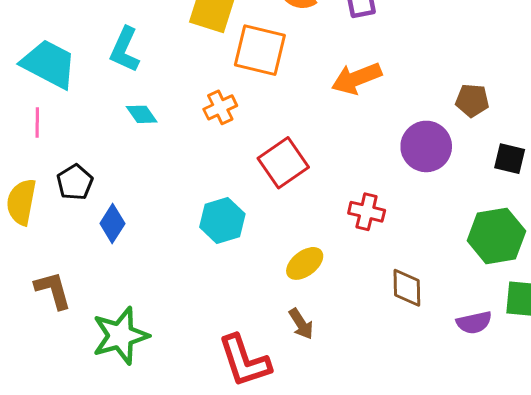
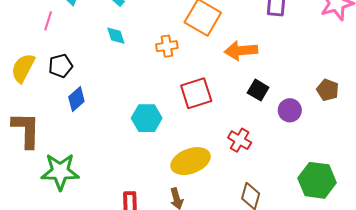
orange arrow: (357, 78) -> (241, 51), moved
purple circle: (426, 146) -> (290, 110), size x0.7
black square: (510, 159) -> (258, 90), moved
yellow ellipse: (305, 263) -> (191, 161), size x1.5
brown L-shape: (53, 290) -> (26, 130), size x1.4

